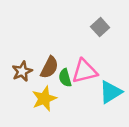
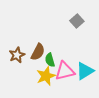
pink triangle: (85, 71) -> (65, 71), moved
yellow star: (44, 99) -> (46, 76), moved

